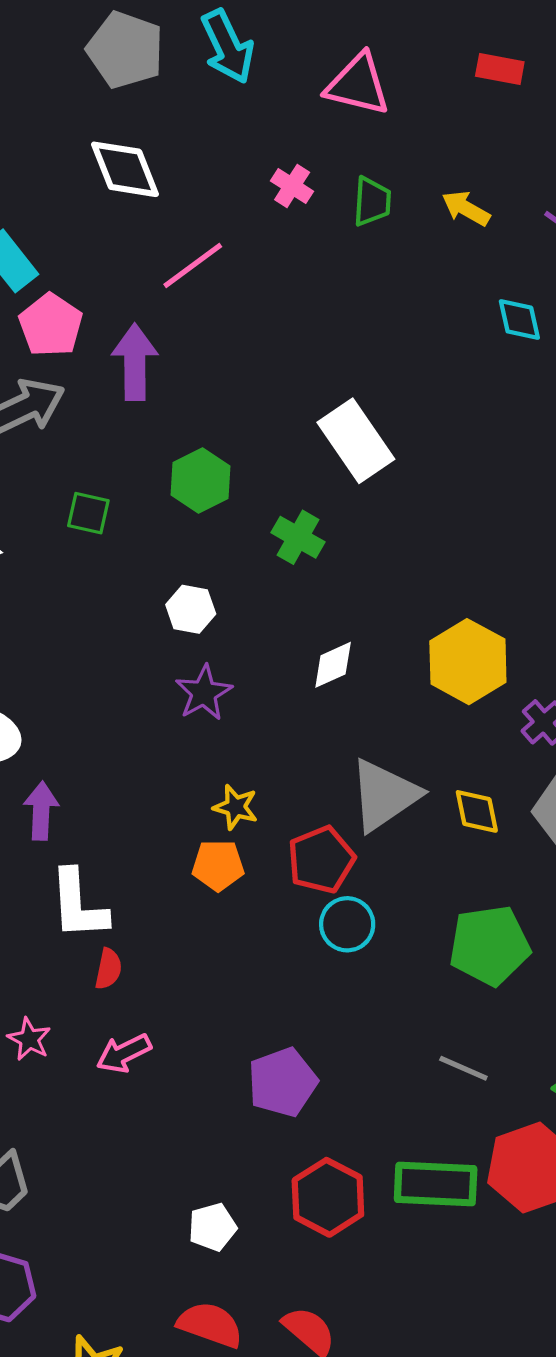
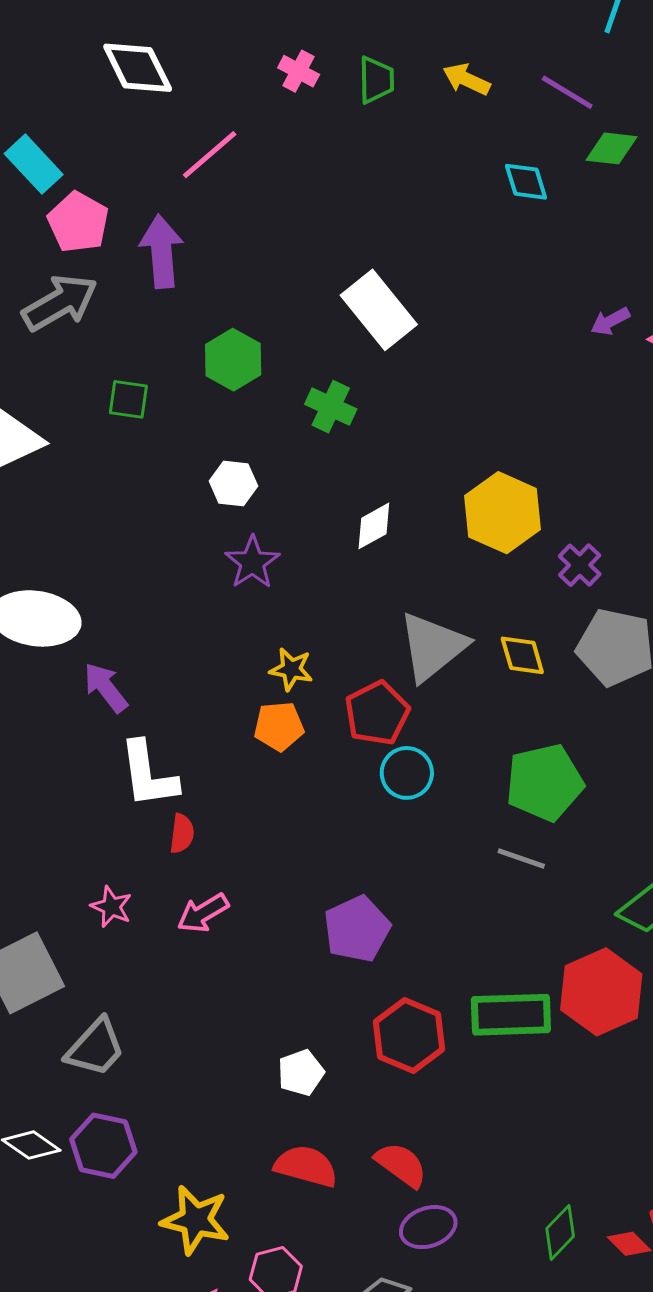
purple arrow: (41, 811) -> (106, 687), turned -36
gray line: (463, 1068) -> (521, 859), moved

